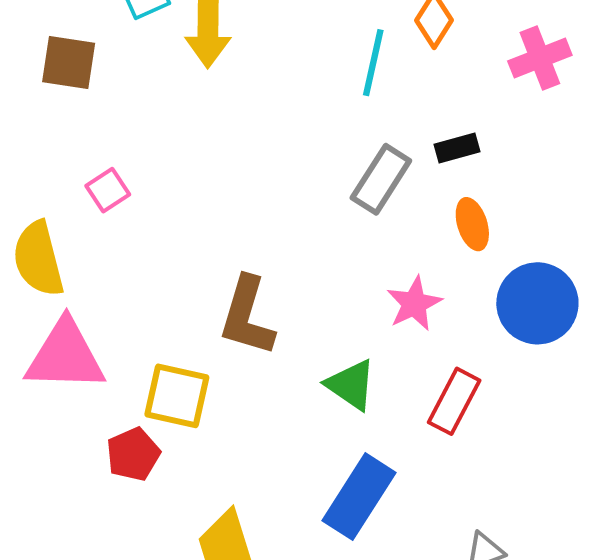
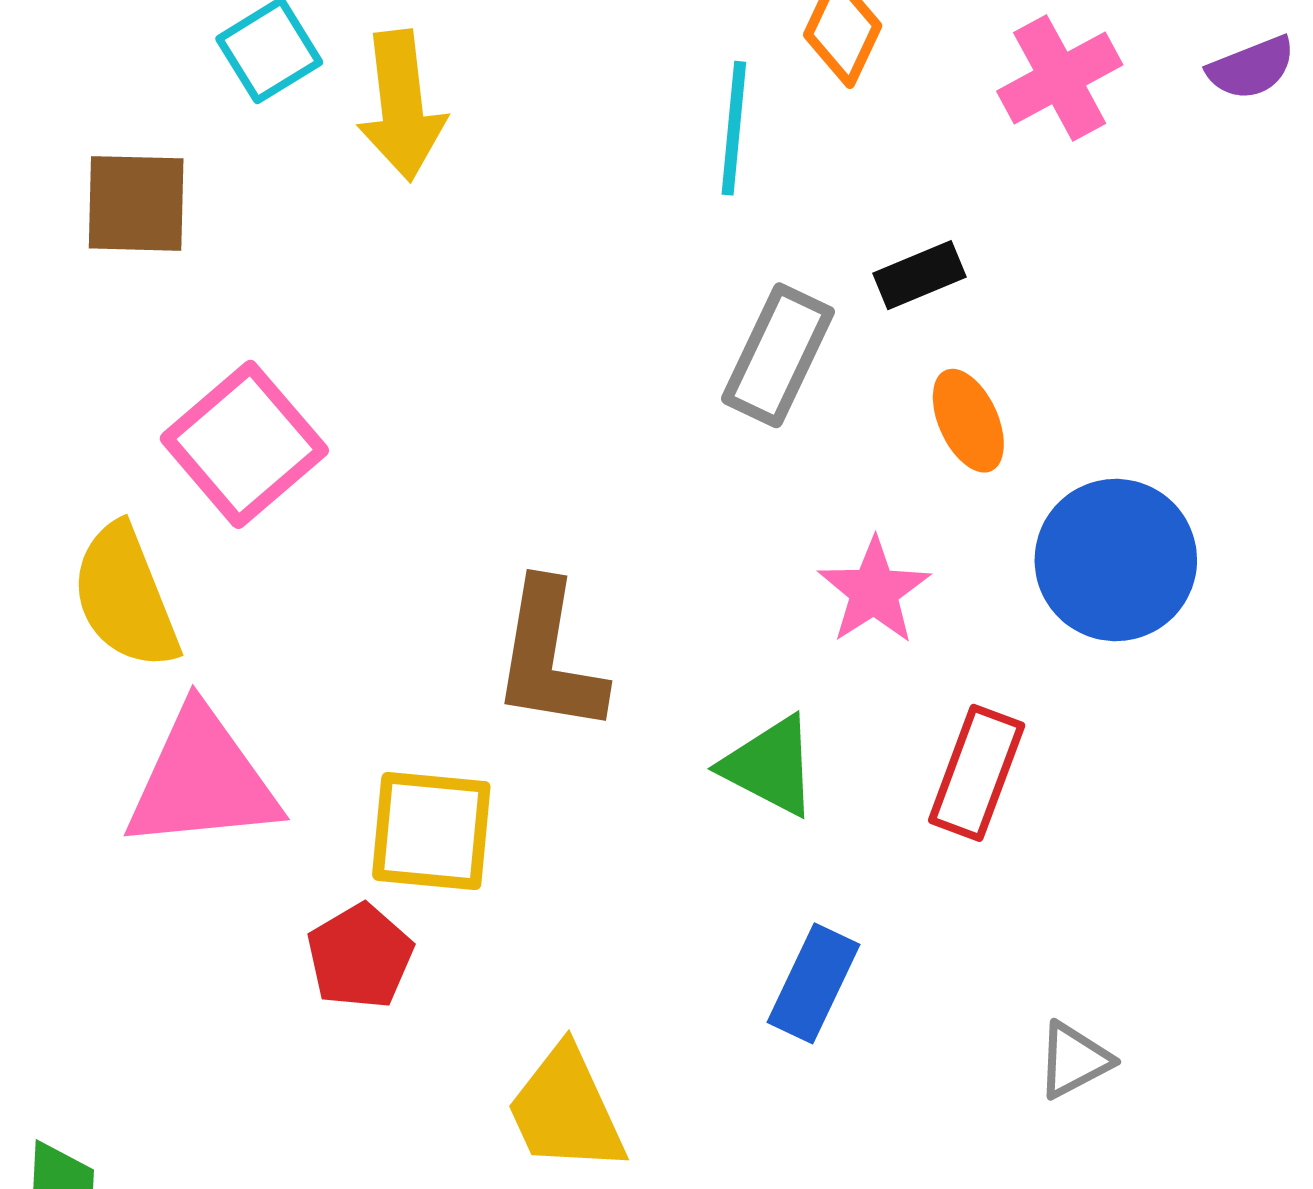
pink square: (108, 190) -> (244, 444), size x1.8
blue rectangle: (359, 497) -> (813, 983), size x0.7

